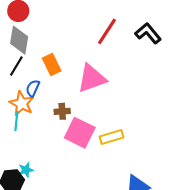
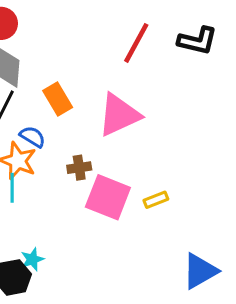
black L-shape: (148, 33) -> (198, 41), turned 148
blue semicircle: (33, 88) -> (33, 137), turned 102
yellow rectangle: (111, 137) -> (156, 200), size x0.7

